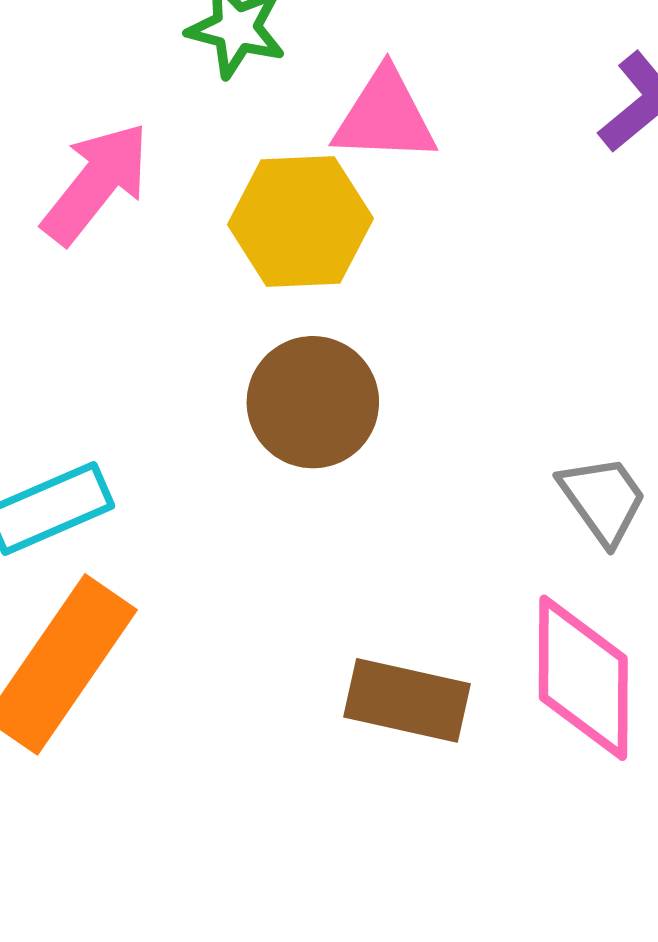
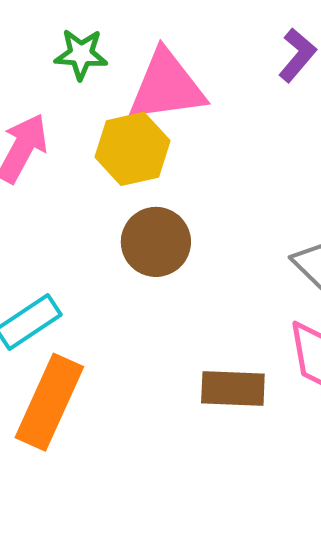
pink triangle: (385, 116) -> (167, 86), size x1.4

